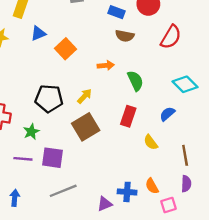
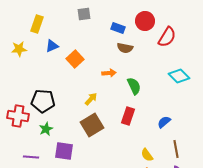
red semicircle: (171, 37) -> (167, 37), moved
cyan diamond: (185, 84) -> (179, 76), moved
black pentagon: (49, 99) -> (43, 101), moved
blue semicircle: (167, 114) -> (164, 122), moved
yellow semicircle: (151, 142) -> (147, 155), moved
purple line: (23, 159) -> (31, 157), moved

